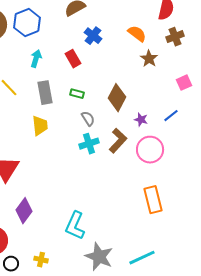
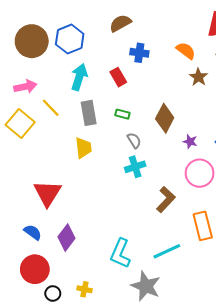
blue cross: (93, 36) -> (139, 53), turned -30
cyan arrow: (36, 59) -> (79, 77), size x1.4
brown L-shape: (118, 141) -> (166, 200), moved
cyan line: (142, 258) -> (167, 251), moved

